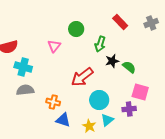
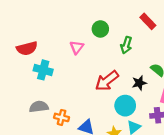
black star: (112, 61) -> (139, 83), moved
gray semicircle: (25, 90) -> (39, 107), moved
orange cross: (53, 102) -> (62, 117), moved

